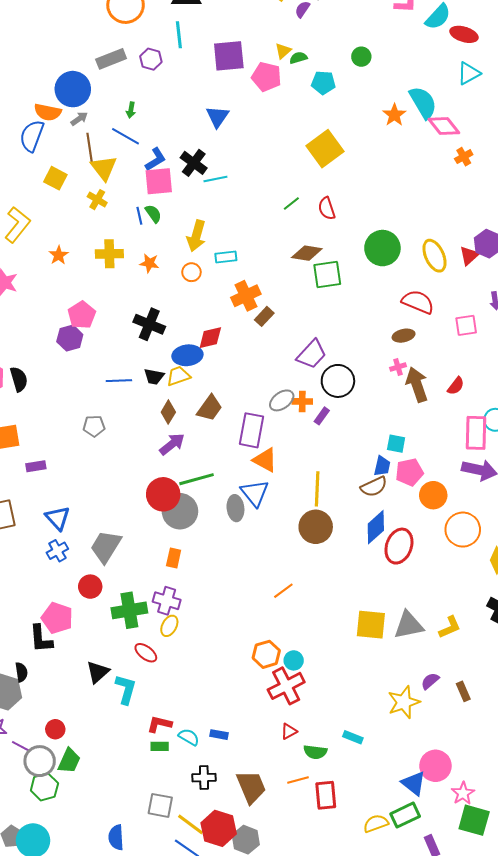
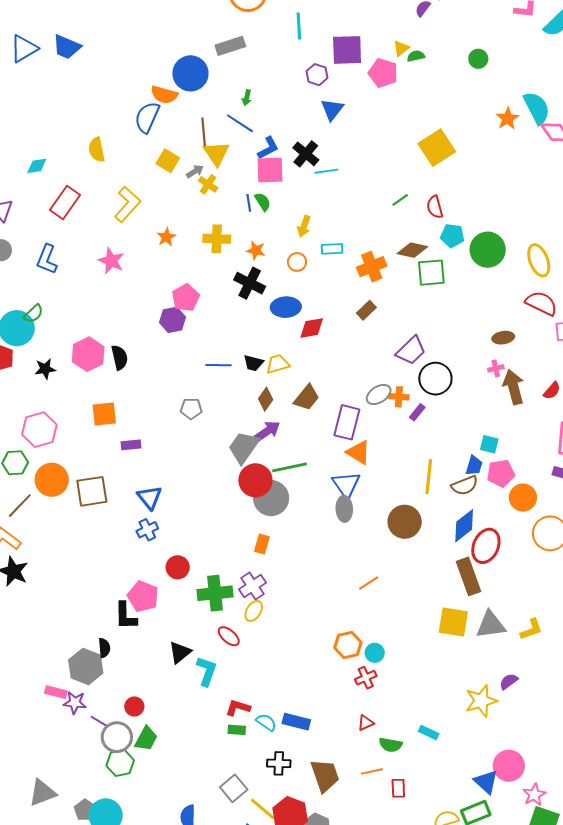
purple hexagon: (151, 59) -> (317, 75), moved
cyan pentagon: (323, 83) -> (452, 236), moved
gray arrow: (79, 119) -> (195, 171), moved
yellow arrow: (196, 236) -> (304, 226), size x0.7
orange cross: (246, 296) -> (372, 267), moved
red semicircle: (418, 302) -> (541, 303), moved
black cross: (149, 324) -> (250, 283), moved
blue ellipse: (187, 355) -> (286, 307), moved
yellow line: (317, 489) -> (429, 477), moved
gray ellipse: (235, 508) -> (344, 509), moved
gray trapezoid: (106, 547) -> (244, 447), moved
purple cross: (167, 601) -> (253, 586), turned 36
red cross: (286, 686) -> (366, 678), size x0.6
brown rectangle: (463, 691) -> (468, 576), moved, size x1.8
blue rectangle: (219, 735) -> (296, 722), size x1.5
red rectangle: (326, 795) -> (398, 788), size x0.7
gray square: (160, 805) -> (234, 788), turned 36

